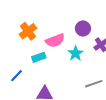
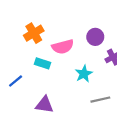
cyan star: (76, 53) -> (84, 74), moved
cyan rectangle: (39, 57) -> (42, 63), turned 32

